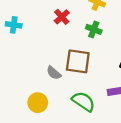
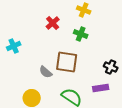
cyan cross: (14, 25) -> (14, 46), moved, turned -32

